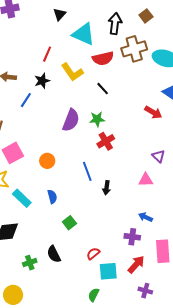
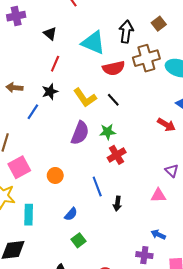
black triangle: (60, 14) -> (50, 34), moved, turned -32
yellow L-shape: (72, 72) -> (85, 98), moved
blue semicircle: (52, 197) -> (71, 214), moved, turned 56
cyan rectangle: (22, 198) -> (29, 215), turned 48

